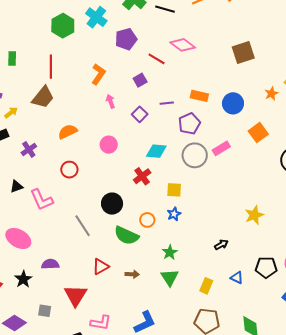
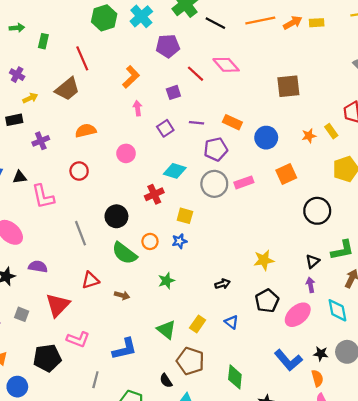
red line: (51, 67) -> (82, 58), turned -35
black pentagon: (266, 267) -> (267, 301), moved, turned 30
green triangle: (170, 277) -> (166, 330), moved, turned -30

